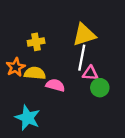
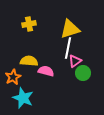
yellow cross: (36, 42) -> (29, 24), moved
orange star: (16, 67) -> (13, 77), moved
pink triangle: (90, 73) -> (75, 61), turned -40

